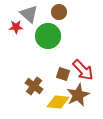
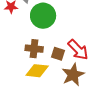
brown cross: (34, 86) -> (34, 49), moved, turned -30
yellow diamond: (58, 102) -> (37, 71), moved

